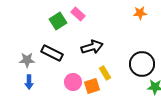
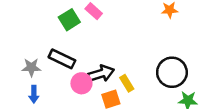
black arrow: (92, 47) -> (101, 73), moved
pink circle: (73, 82) -> (81, 83), moved

